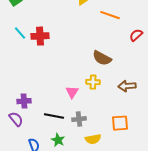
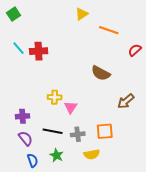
yellow cross: (93, 82) -> (55, 97), moved
brown arrow: (127, 86) -> (126, 101), turned -36
purple semicircle: (16, 119) -> (26, 138), moved
orange square: (120, 123) -> (105, 131), moved

